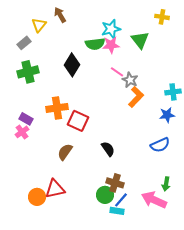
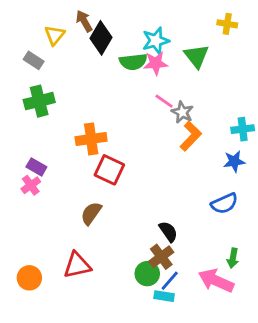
gray rectangle: (24, 43) -> (34, 60), turned 72
black diamond: (72, 65) -> (101, 38), moved
orange cross: (57, 108) -> (91, 139), moved
black semicircle: (108, 149) -> (168, 232), moved
brown cross: (115, 183) -> (161, 257), turned 36
orange circle: (37, 197) -> (29, 278), moved

